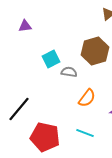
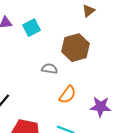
cyan square: (51, 59) -> (32, 28), moved

